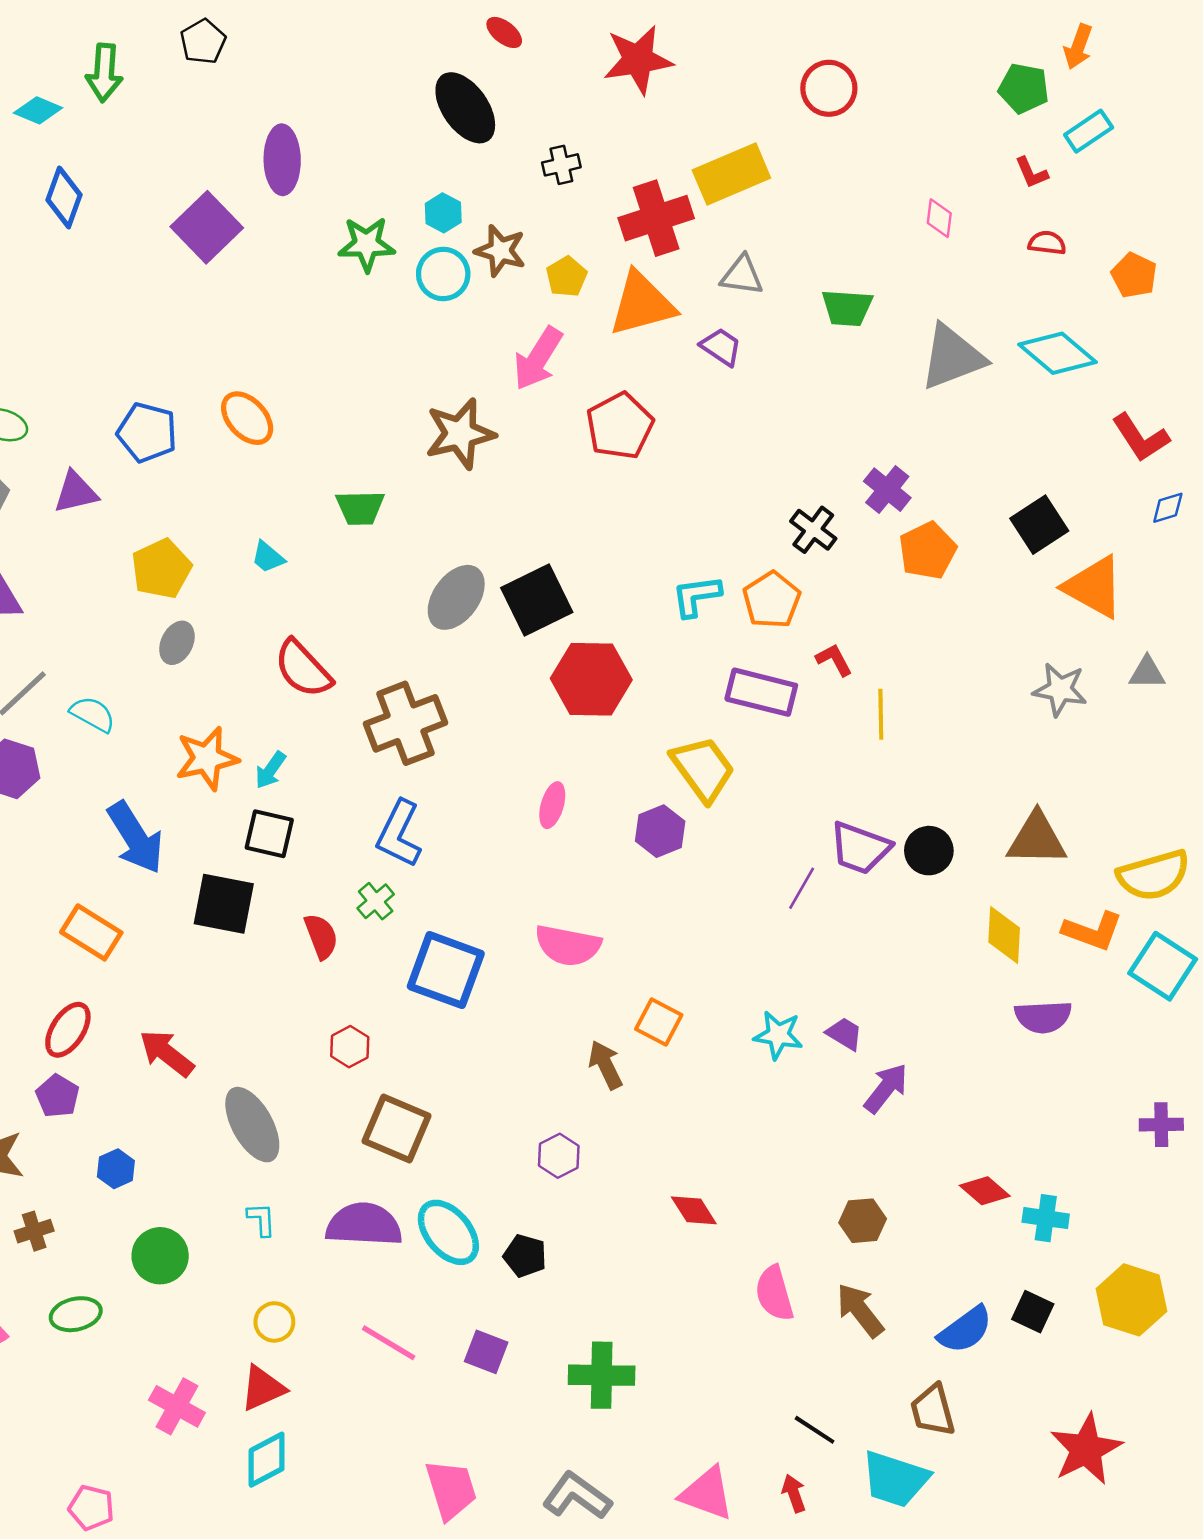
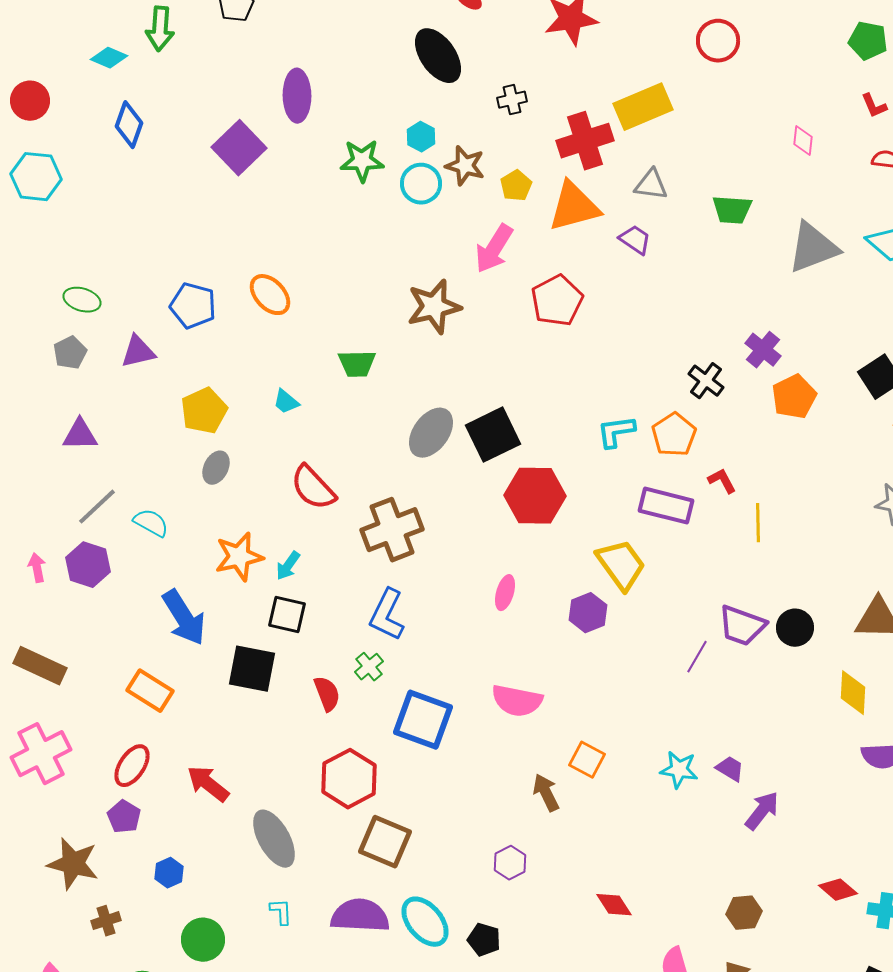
red hexagon: (350, 1047) -> (349, 779), size x1.8

